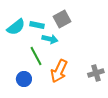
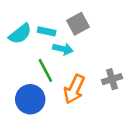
gray cross: (96, 73) -> (112, 79), moved
blue circle: (24, 79) -> (30, 99), size x1.5

